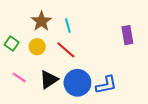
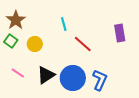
brown star: (41, 21) -> (16, 20), moved
red line: (66, 50) -> (83, 44), moved
blue L-shape: (106, 85) -> (100, 80), turned -55

